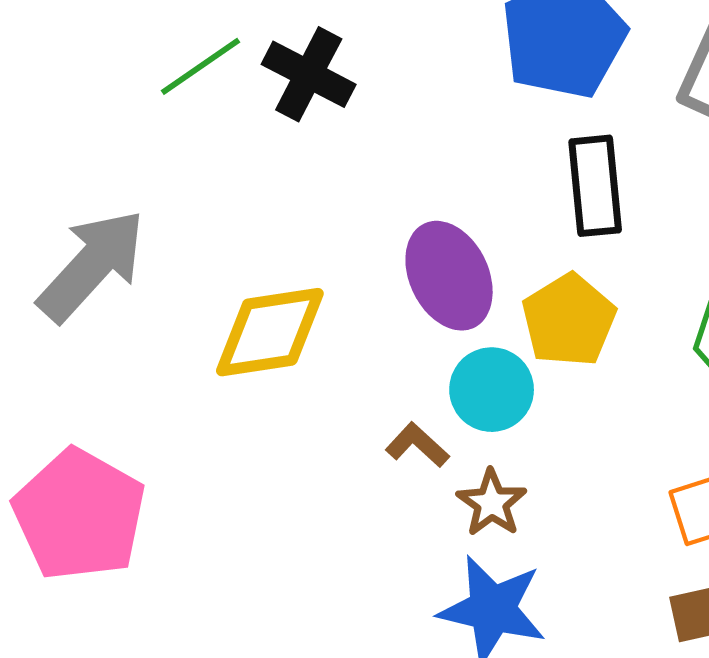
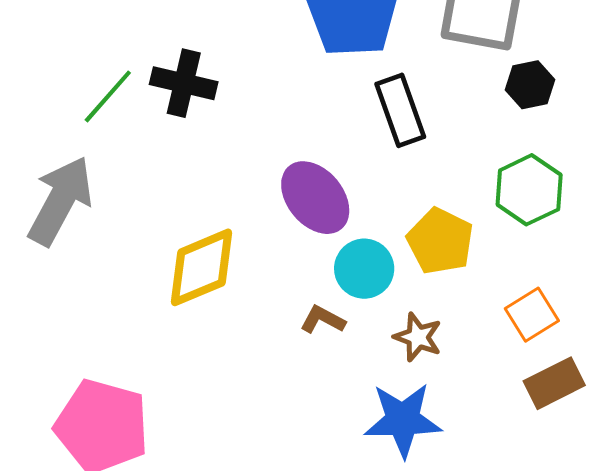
gray arrow: (92, 265) -> (60, 201), moved
yellow pentagon: (569, 320) -> (440, 241), moved
brown star: (492, 503) -> (418, 337), moved

